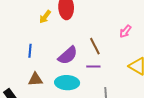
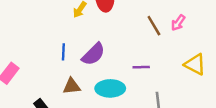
brown line: (95, 46) -> (154, 26), moved
purple semicircle: (68, 55) -> (93, 54), moved

